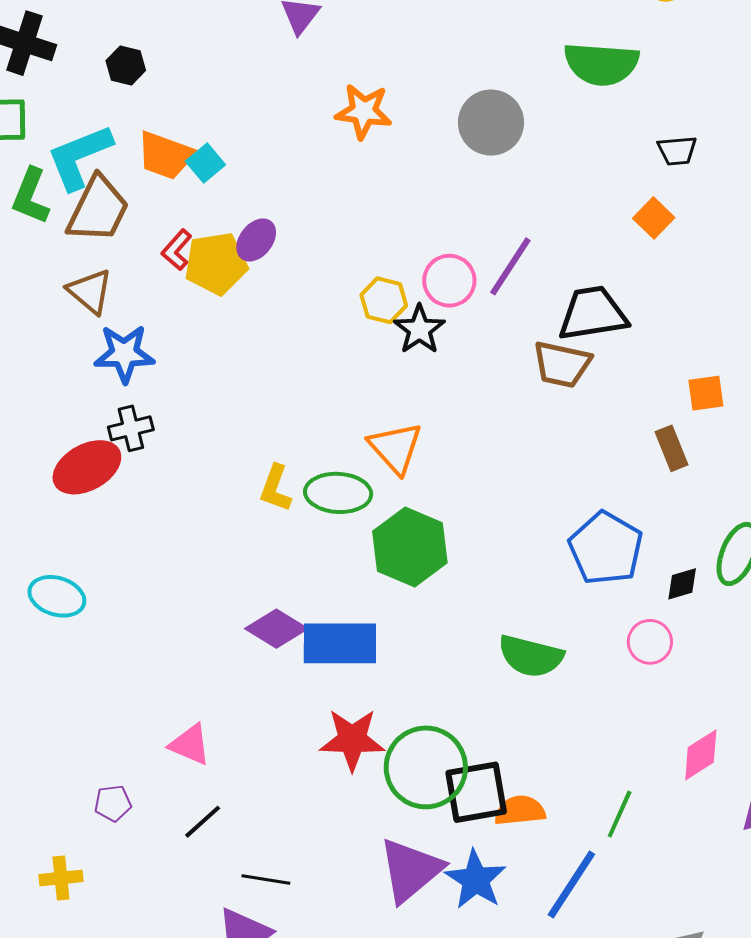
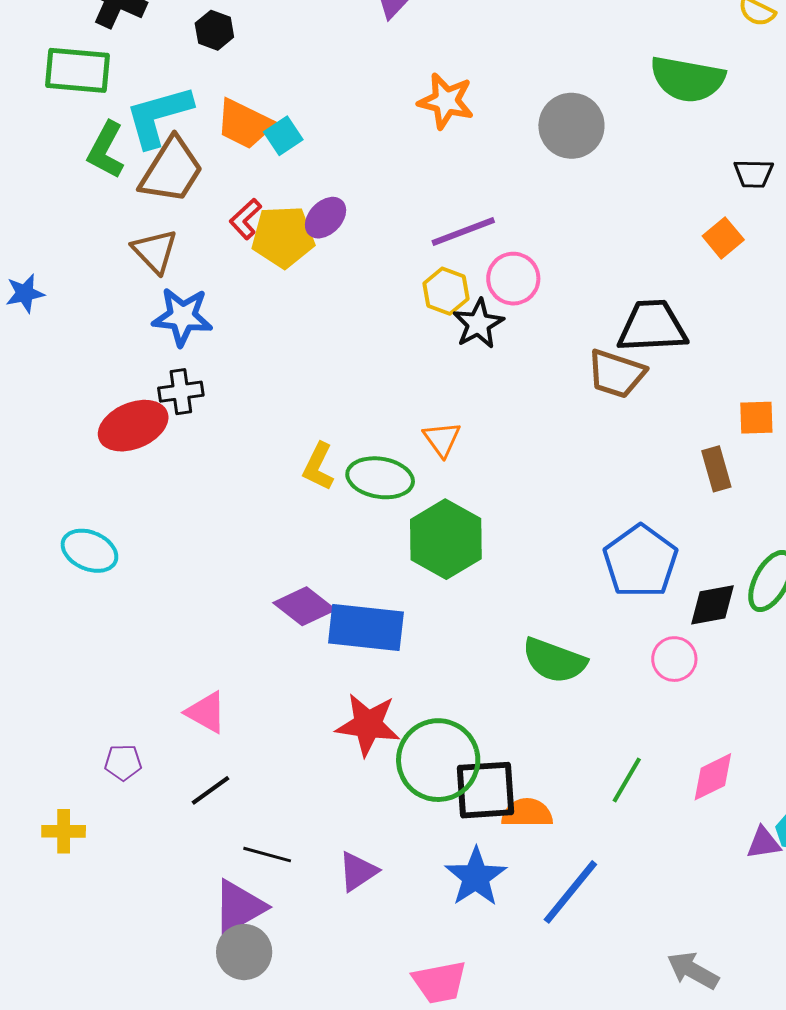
purple line: (510, 266) -> (463, 232), moved, turned 30
orange triangle: (395, 448) -> (442, 439), size x0.7
black diamond: (682, 584) -> (712, 605), size x1.4
green line: (620, 814) -> (627, 780), moved
purple triangle: (411, 870) -> (358, 871), moved, size x0.6

